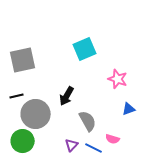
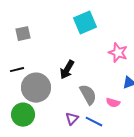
gray square: (23, 60) -> (23, 34), size x0.6
pink semicircle: (113, 139) -> (113, 103), moved

